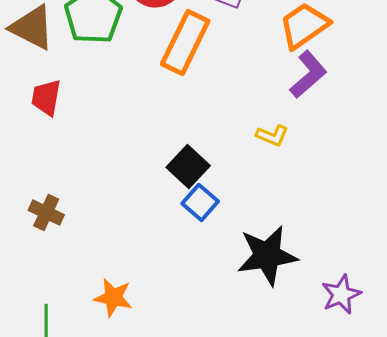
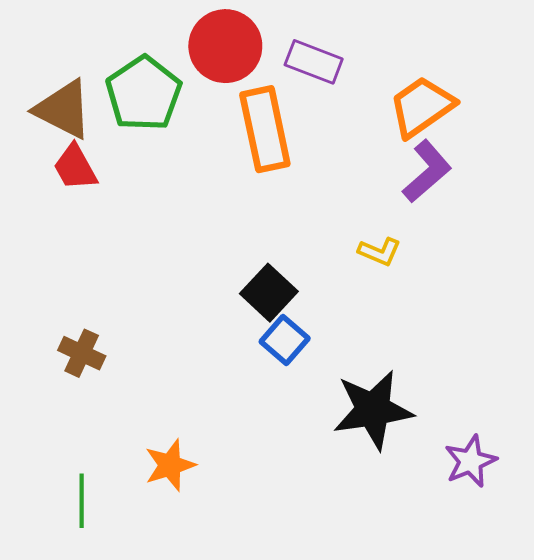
orange rectangle: (185, 42) -> (265, 129), turned -38
red trapezoid: (46, 97) -> (75, 167), moved, turned -39
orange star: (113, 297) -> (170, 465), turned -30

